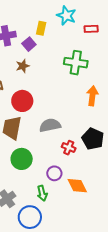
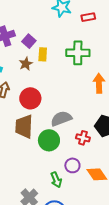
yellow rectangle: (41, 28) -> (43, 54), moved
green circle: (22, 159) -> (49, 140), moved
green arrow: (42, 193) -> (56, 180), moved

